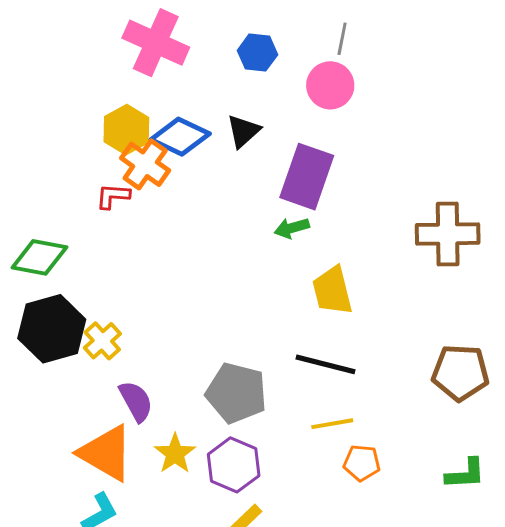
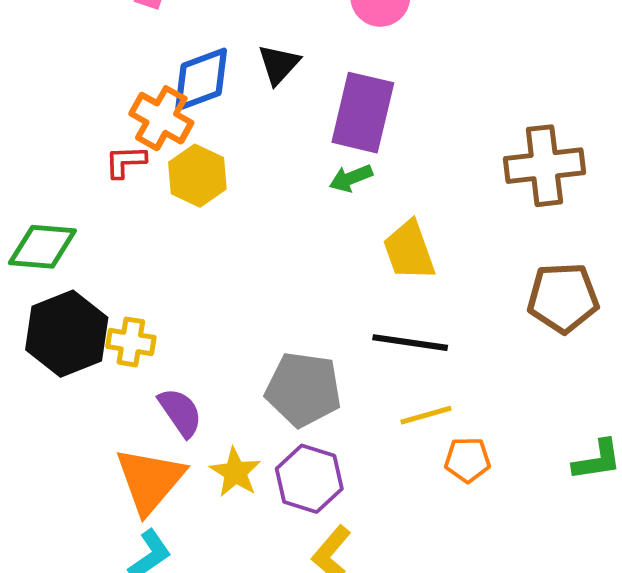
yellow hexagon: (126, 130) -> (197, 176), moved
blue diamond: (180, 137) -> (201, 79), turned -40
yellow cross: (102, 341) -> (131, 342), turned -33
brown pentagon: (460, 373) -> (563, 298), moved
orange triangle: (106, 453) -> (150, 480), turned 46

